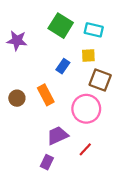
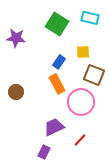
cyan rectangle: (94, 30) -> (90, 18), moved
orange rectangle: (46, 95) -> (57, 84), moved

